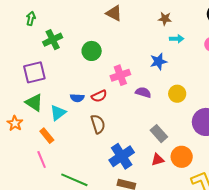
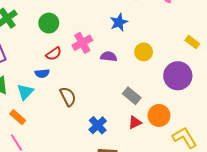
red semicircle: (99, 96) -> (54, 54), moved
blue cross: (122, 156) -> (98, 125), size x0.7

